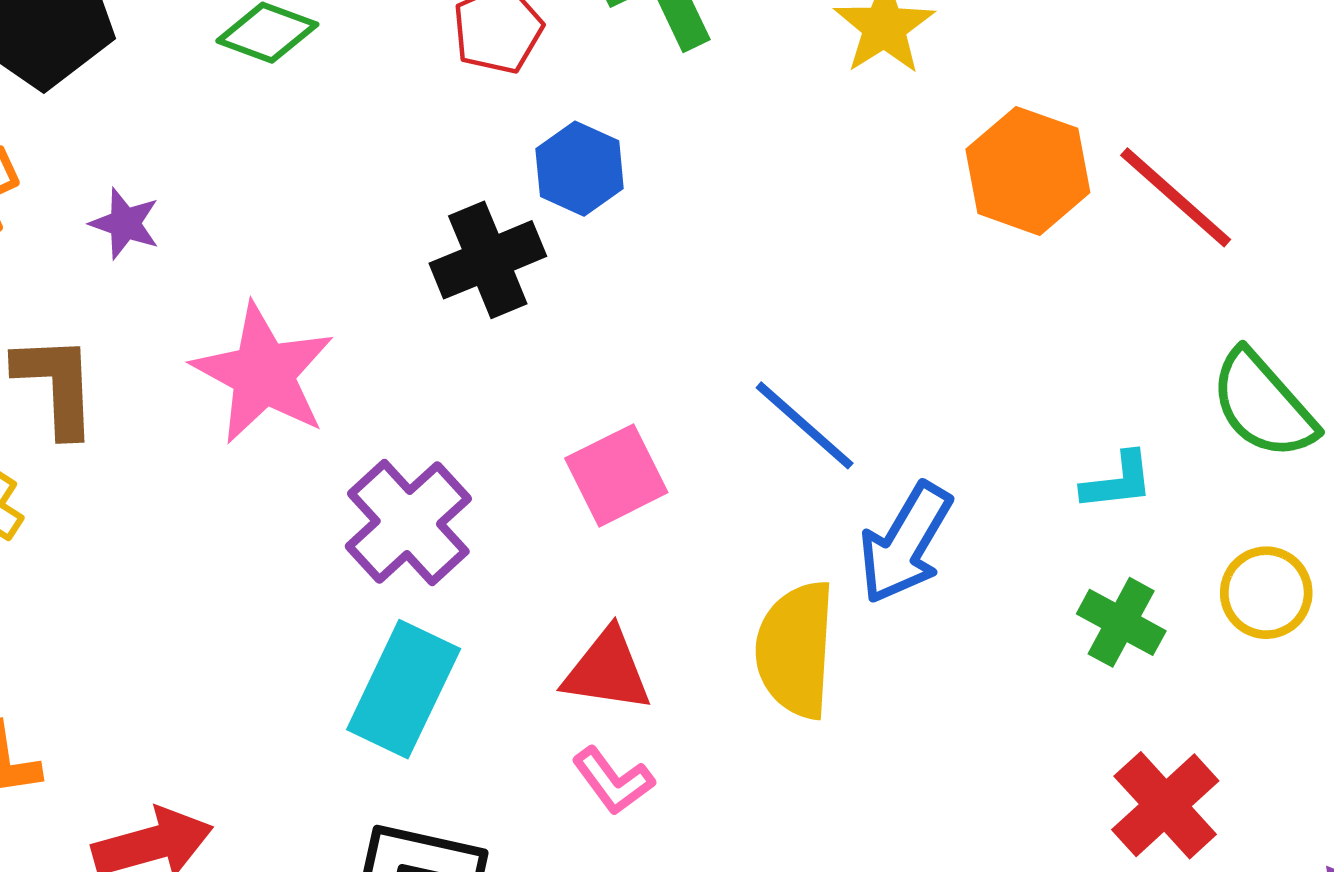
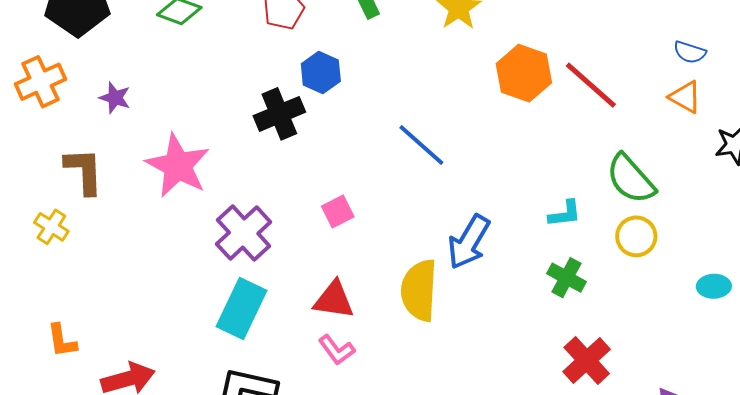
blue line: (805, 425) -> (421, 145), moved
pink square: (616, 475) -> (338, 212), size x0.7
yellow circle: (1266, 593) -> (636, 236), moved

